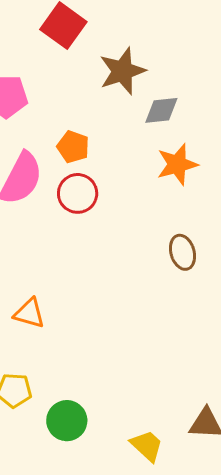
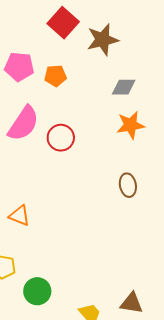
brown star: (122, 71) -> (103, 40), moved
orange pentagon: (73, 147) -> (55, 76), moved, turned -30

